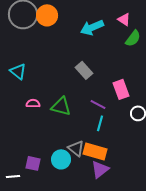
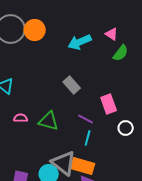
gray triangle: (76, 148) -> (64, 163), size x1.5

